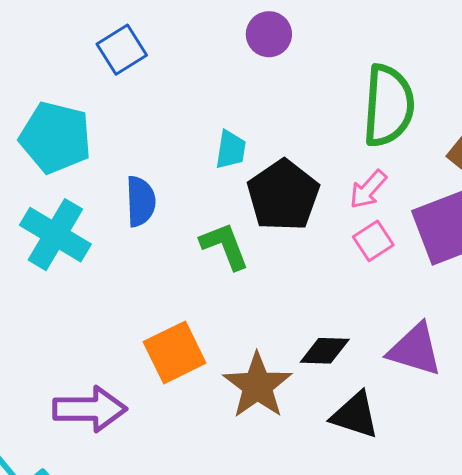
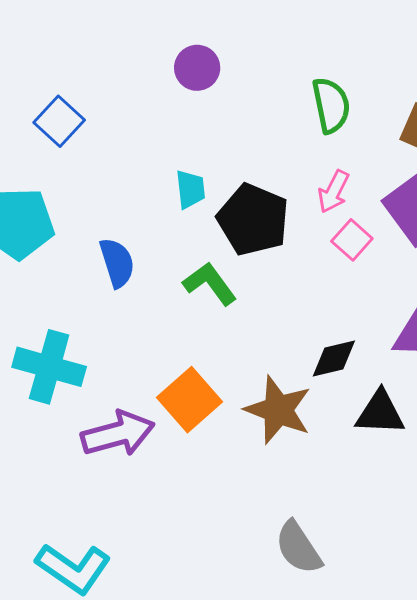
green semicircle: (388, 106) -> (331, 105), size x0.7
cyan cross: (55, 235) -> (49, 367), moved
purple arrow: (90, 409) -> (118, 434), moved

